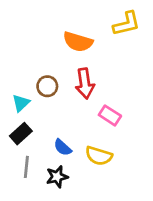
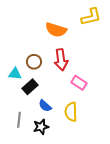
cyan triangle: (21, 103) -> (15, 74), turned 48
black rectangle: (21, 134) -> (30, 87), moved
yellow semicircle: (99, 156) -> (71, 112), turned 72

